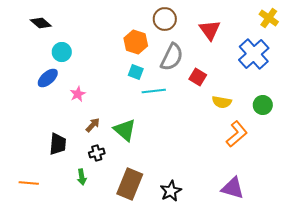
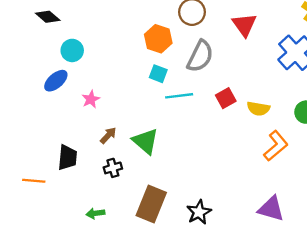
red square: (198, 77) -> (226, 98), moved, turned 30
green arrow: (82, 177) -> (95, 213), moved, turned 91
orange line: (29, 183) -> (34, 181), moved

